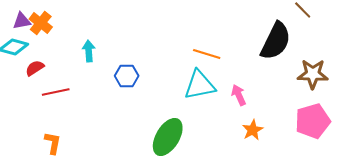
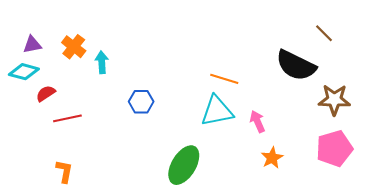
orange cross: (41, 23) -> (74, 47), moved
black semicircle: (276, 41) -> (296, 65), turned 90
cyan arrow: (89, 51) -> (102, 62), moved

